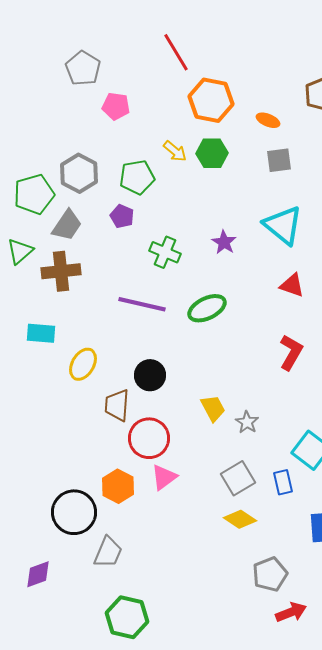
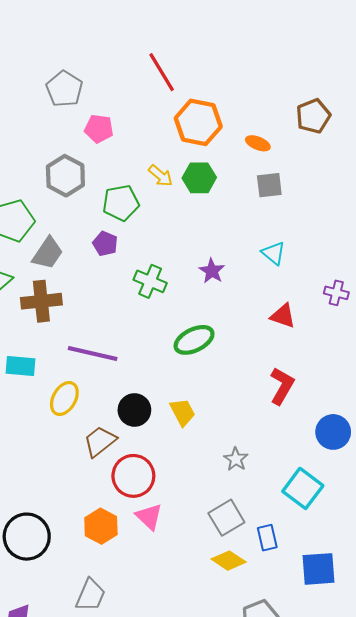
gray hexagon: (79, 173) -> (65, 176), moved
cyan triangle: (283, 225) -> (274, 253), size x0.6
purple line: (142, 304) -> (93, 354), moved
brown trapezoid: (117, 405) -> (100, 441), turned 48
yellow trapezoid: (213, 408) -> (183, 412), moved
pink triangle: (164, 477) -> (149, 517), turned -40
blue rectangle: (283, 482) -> (267, 538), moved
black circle: (74, 512) -> (27, 537), moved

